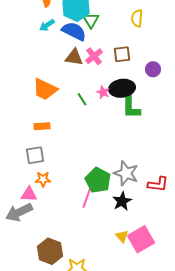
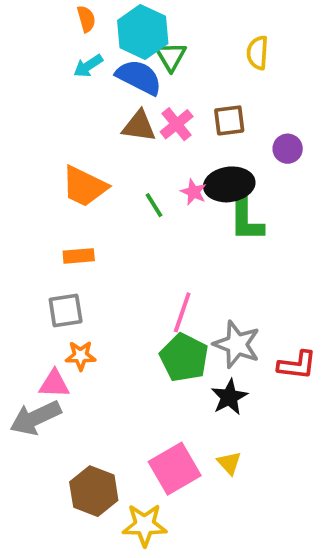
pink line: (87, 197) -> (182, 312), moved
pink square: (141, 239) -> (175, 469), moved

